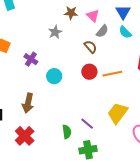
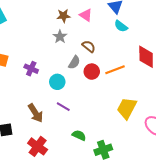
gray semicircle: (102, 31) -> (74, 62), moved
gray star: (55, 32) -> (60, 37), moved
brown arrow: (28, 103) -> (36, 113), turned -36
purple line: (87, 124) -> (63, 107), moved
green semicircle: (67, 132) -> (79, 135), turned -48

